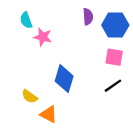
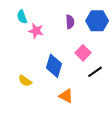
purple semicircle: (88, 17) -> (70, 22), moved
pink square: (114, 57) -> (83, 53), moved, turned 35
orange triangle: (49, 114) -> (66, 96), moved

